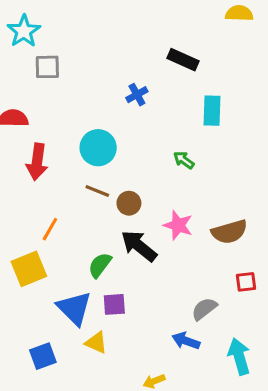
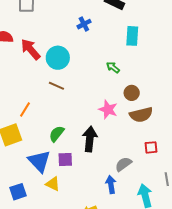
red arrow: (37, 162) -> (31, 49), moved, turned 130
brown circle: (129, 203) -> (132, 93), moved
black arrow: (139, 246) -> (90, 139), moved, turned 55
blue arrow: (186, 341) -> (111, 184), turned 60

